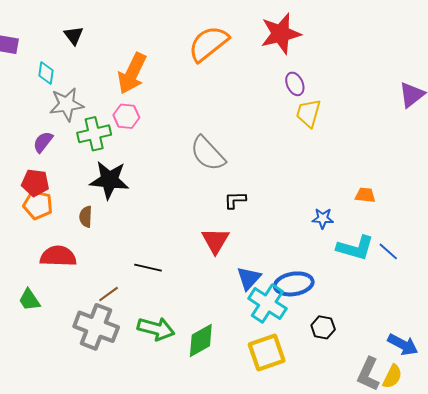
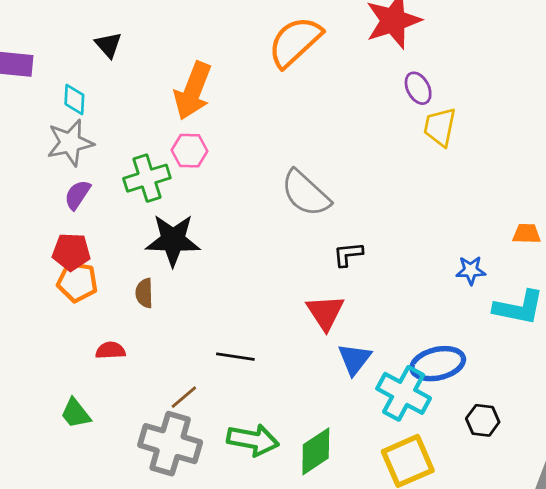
gray star: (67, 104) -> (70, 143), moved
red semicircle: (58, 256) -> (110, 350), size x0.6
blue triangle: (249, 278) -> (354, 359), moved

